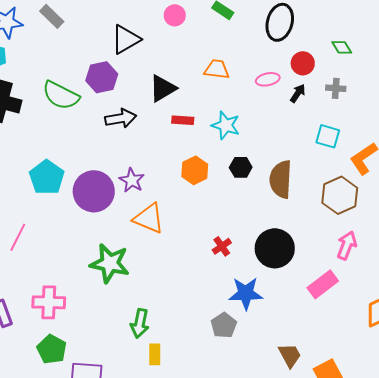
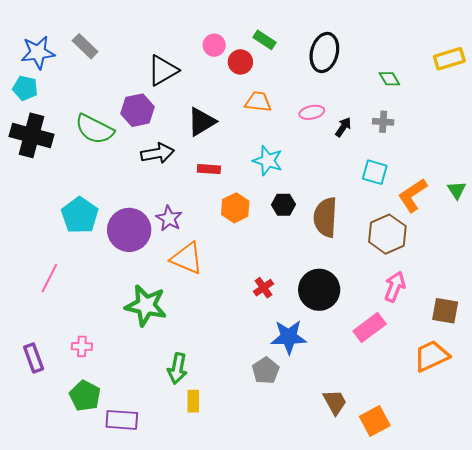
red circle: (303, 63) -> (240, 62), moved
red rectangle: (183, 120) -> (209, 169), moved
pink cross: (49, 302) -> (82, 346), size x0.6

